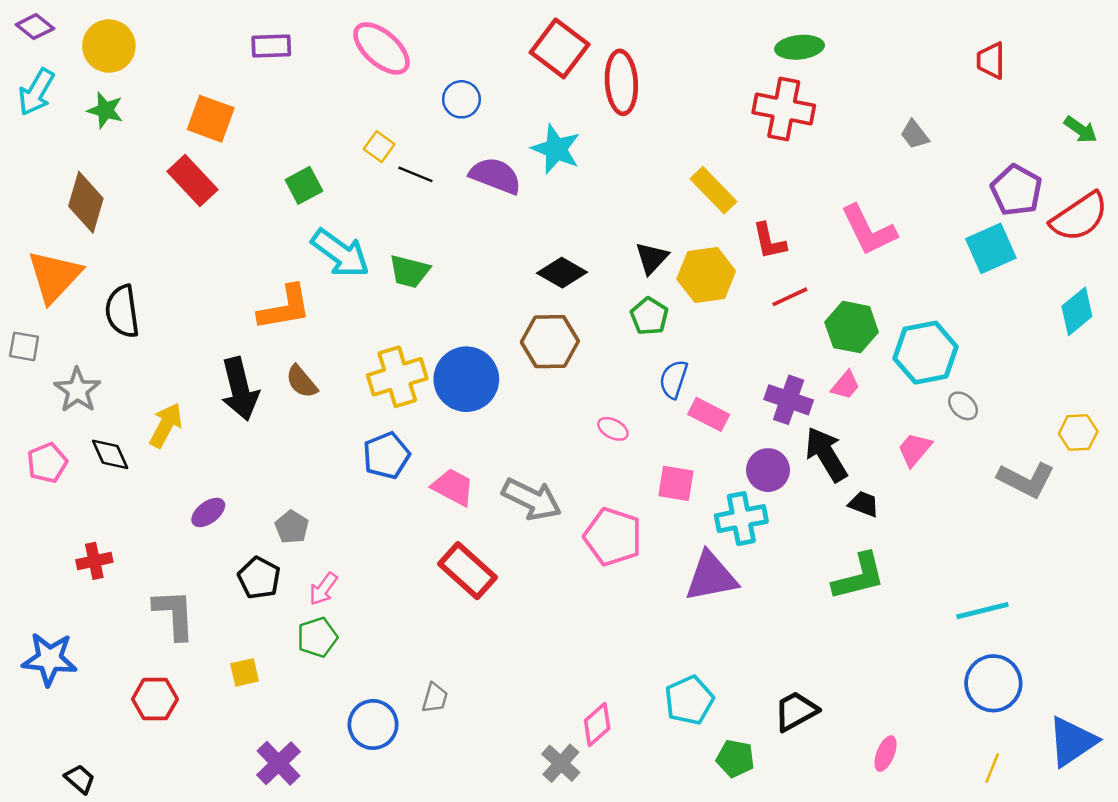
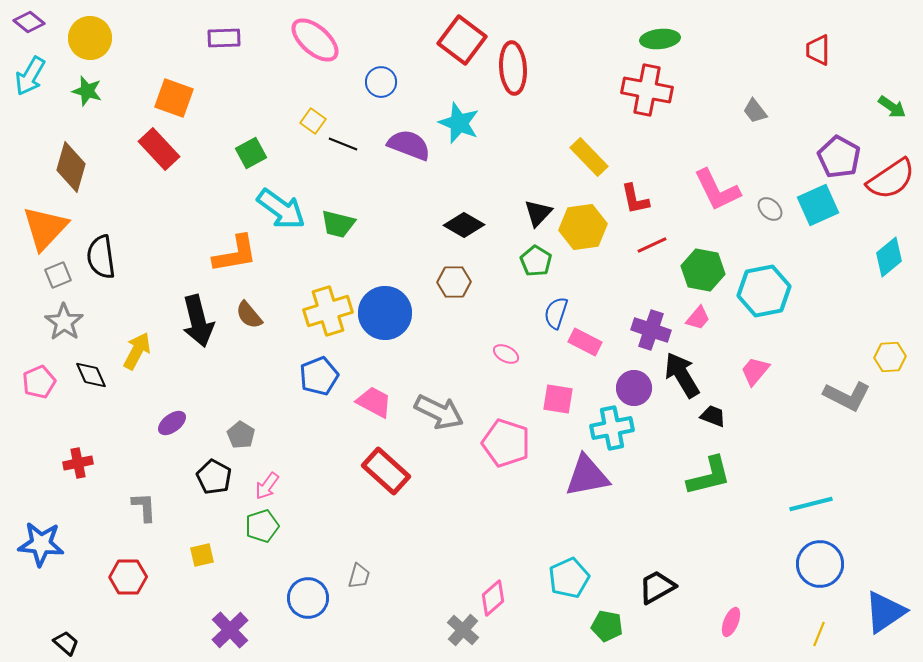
brown hexagon: (550, 342) -> (454, 282), size x0.7
gray square: (24, 346) -> (58, 275), moved, turned -32
gray ellipse: (963, 406) -> (770, 209), moved
gray L-shape: (174, 614) -> (144, 507), size x0.7

